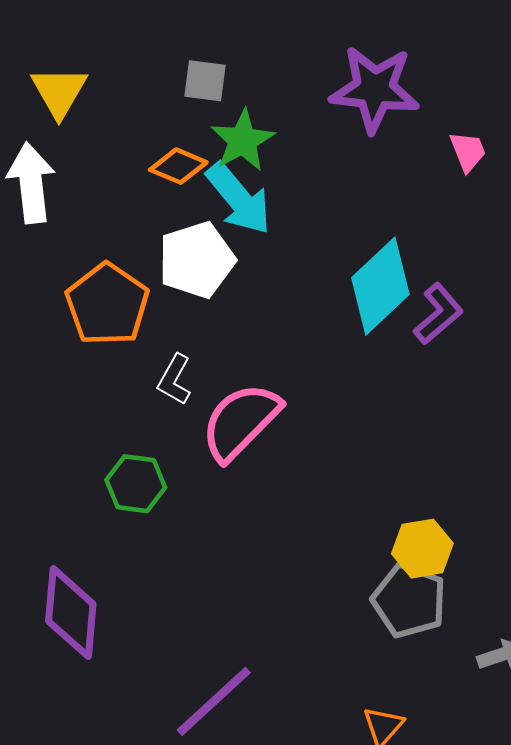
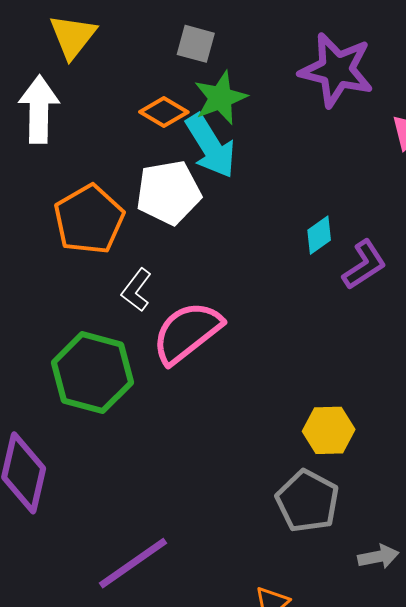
cyan diamond: (380, 286) -> (319, 235), size x0.5
green hexagon: (136, 484) -> (92, 373), size x1.6
yellow hexagon: (422, 549) -> (329, 430), moved

